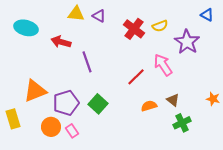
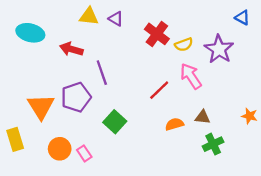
yellow semicircle: (160, 26) -> (184, 45), moved
orange triangle: (35, 91) -> (41, 107), turned -40
brown triangle: (173, 100) -> (203, 117), turned -32
purple pentagon: (66, 103) -> (76, 97), moved

